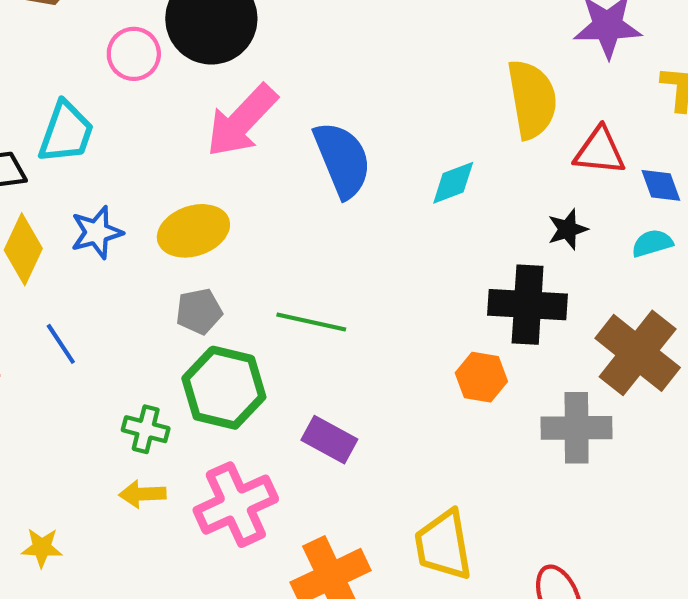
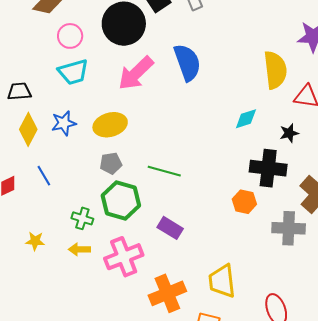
pink circle: (134, 54) -> (70, 36), moved
cyan trapezoid: (66, 132) -> (73, 72), moved, turned 52
blue semicircle: (342, 160) -> (187, 62), moved
cyan diamond: (453, 183) -> (246, 119), moved
yellow star: (42, 548) -> (35, 241), moved

